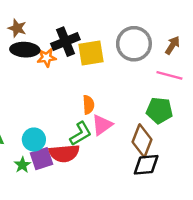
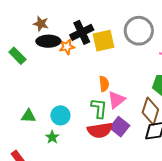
green L-shape: (81, 134) -> (99, 108), turned -50
red semicircle: (64, 153) -> (100, 130), moved
purple square: (42, 159) -> (120, 127), moved, turned -30

